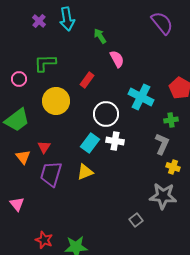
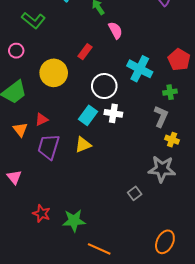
green L-shape: (45, 63) -> (33, 20), moved, turned -140
red triangle: (44, 147) -> (42, 119), turned 32

